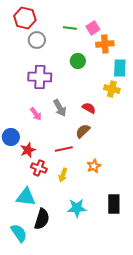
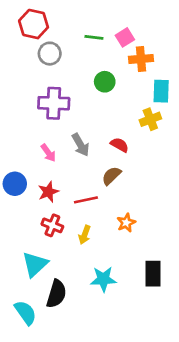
yellow cross: (112, 89) -> (150, 119), turned -35
red star: (28, 150) -> (48, 192), moved
cyan triangle: (26, 197) -> (35, 264), turned -50

